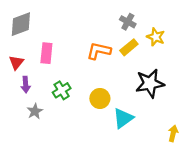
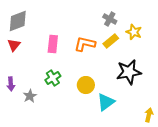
pink rectangle: (46, 53) -> (53, 44), moved
red triangle: (16, 62) -> (14, 45), moved
purple arrow: (26, 85) -> (11, 84), moved

